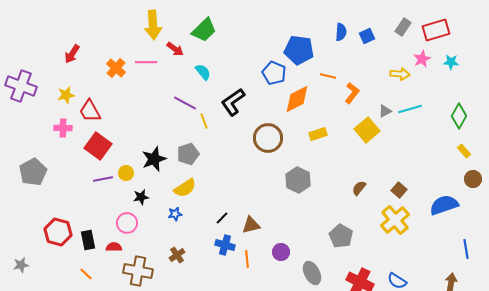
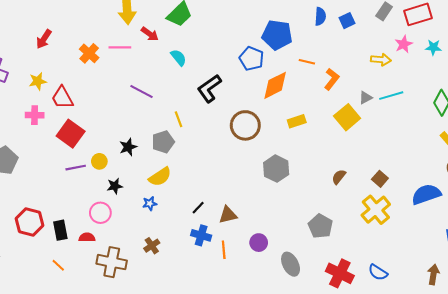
purple line: (185, 103) -> (141, 91), moved
yellow line: (204, 121) -> (178, 119), moved
black star: (154, 159) -> (128, 147), size x0.7

